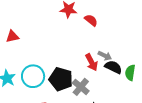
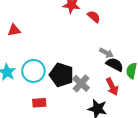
red arrow: (92, 62) -> (112, 87), moved

